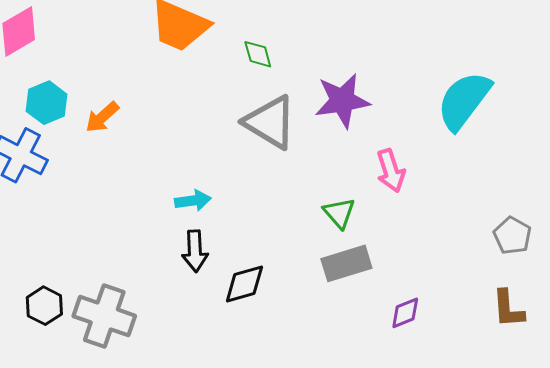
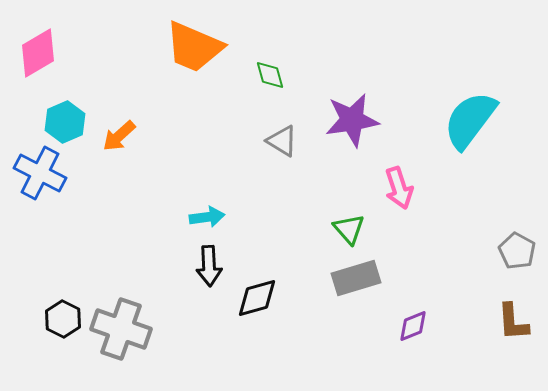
gray triangle: (270, 122) -> (282, 141), size x0.6

